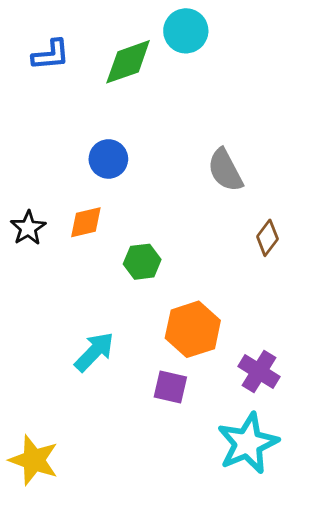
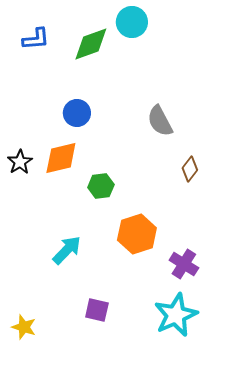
orange diamond: (86, 222) -> (61, 158), size x1.4
purple square: (170, 387) -> (97, 310), moved
yellow star: (34, 460) -> (24, 327), size x0.7

